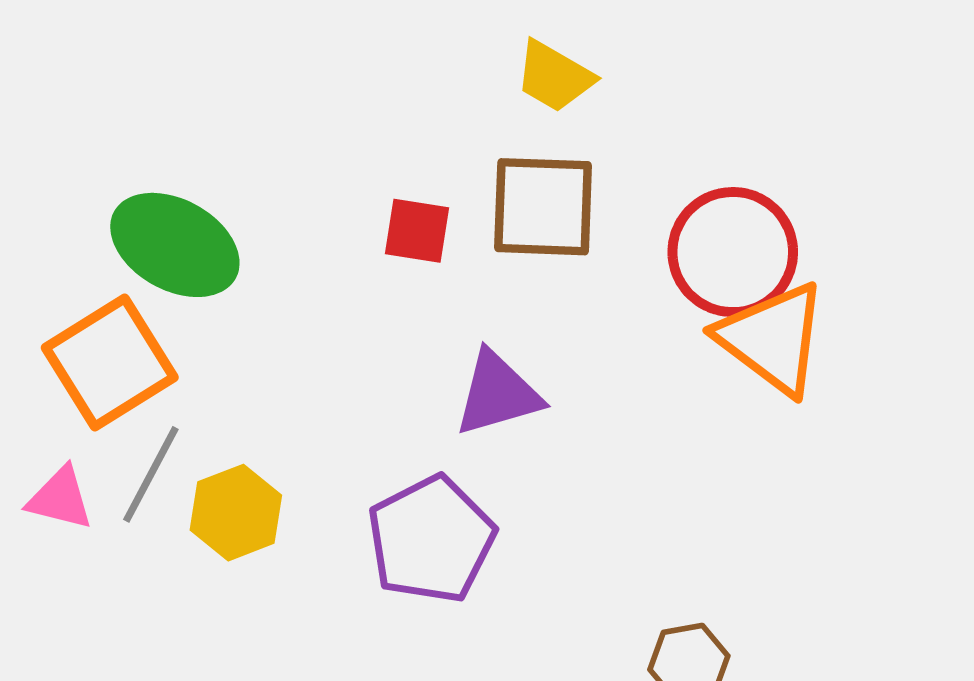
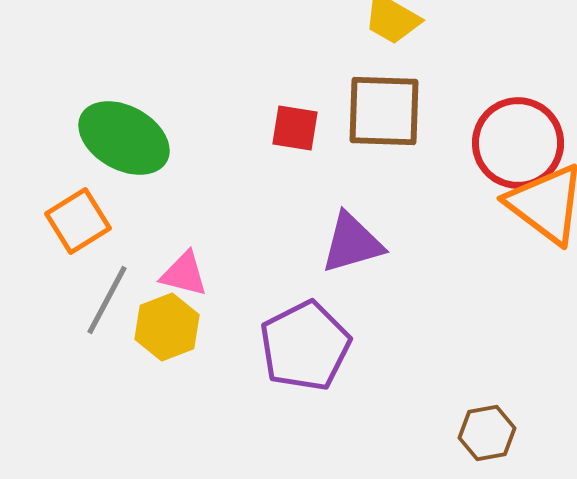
orange square: (110, 362) -> (78, 221), size x0.7
pink triangle: (60, 498) -> (184, 274), moved

